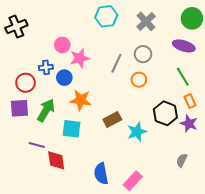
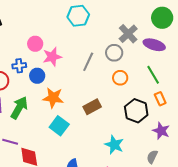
gray cross: (146, 21) -> (128, 34), moved
orange circle: (139, 80) -> (120, 78), moved
brown rectangle: (112, 119) -> (92, 107), moved
purple star: (189, 124) -> (161, 131), moved
cyan square: (71, 129) -> (59, 126), moved, turned 30
cyan star: (137, 132) -> (114, 145), moved, turned -30

